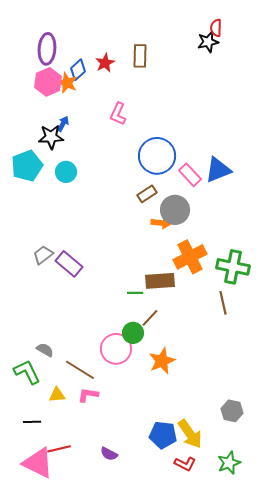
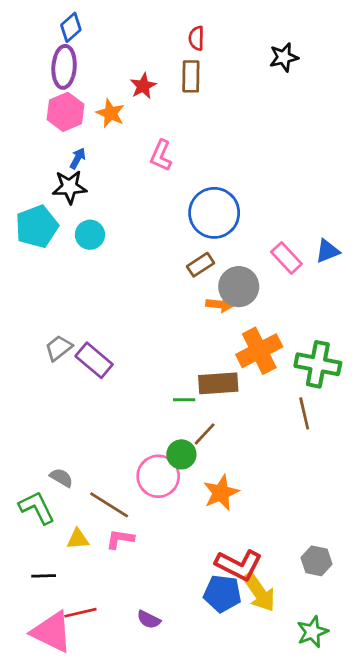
red semicircle: (216, 28) -> (196, 38), moved
blue diamond: (78, 70) -> (71, 27), moved
orange star: (67, 83) -> (110, 113), moved
blue arrow: (63, 124) -> (78, 158), moved
blue triangle: (218, 170) -> (327, 251), moved, size x0.7
pink rectangle: (190, 175) -> (286, 258), moved
red L-shape: (185, 464) -> (239, 565), moved, size x1.6

